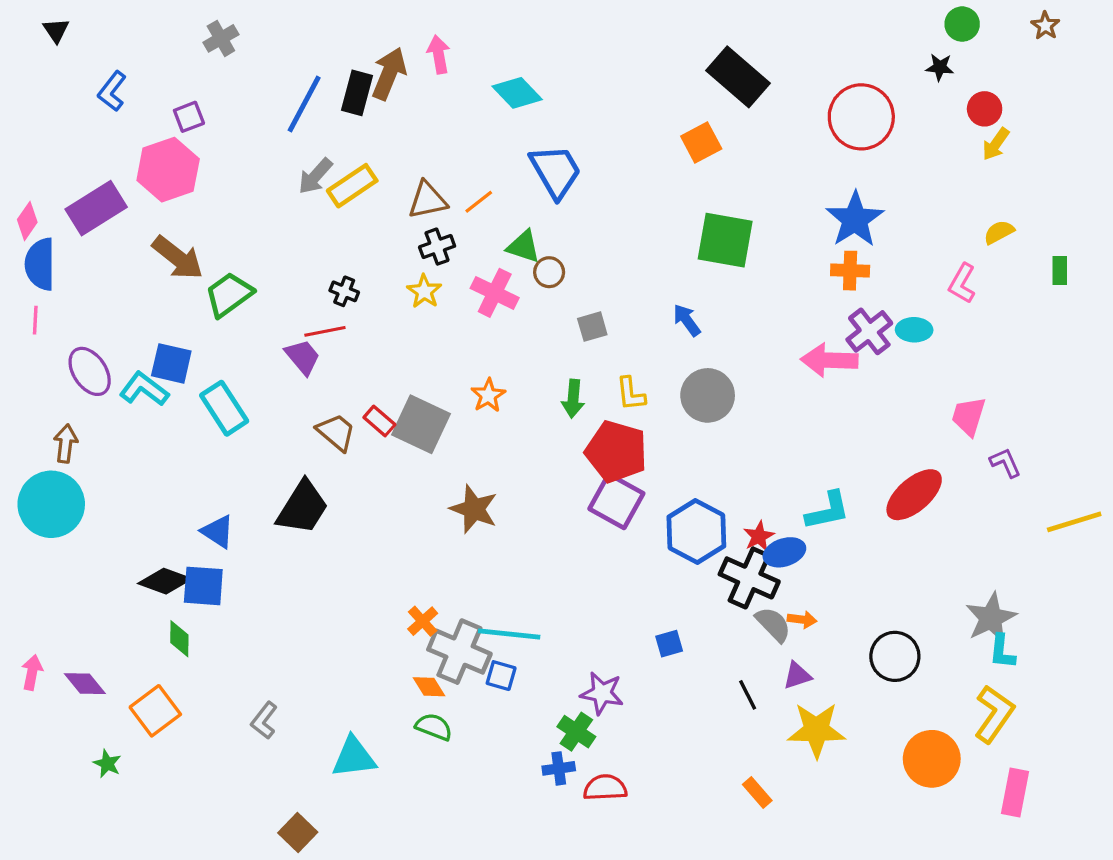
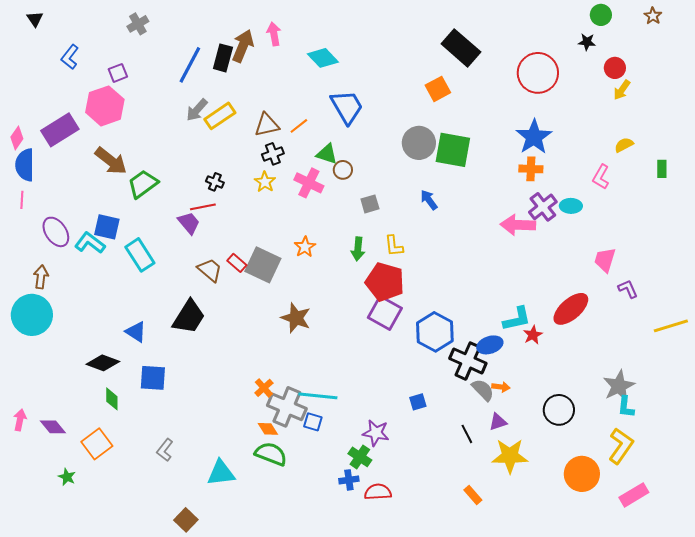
gray circle: (708, 395) -> (419, 143), moved
red star: (759, 536) -> (533, 335), moved
blue square: (203, 586) -> (153, 378), moved
green semicircle: (434, 727) -> (271, 454), size x1.4
pink rectangle: (1015, 792) -> (634, 495), turned 48

